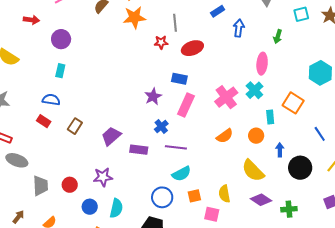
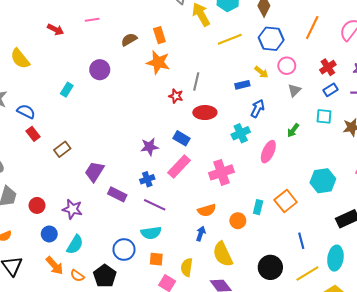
purple circle: (61, 39) -> (100, 70), moved
cyan cross: (254, 90) -> (241, 133), moved
blue semicircle: (51, 100) -> (26, 112), moved
purple trapezoid: (111, 136) -> (95, 172), turned -35
blue arrow: (280, 150) -> (201, 234), moved

